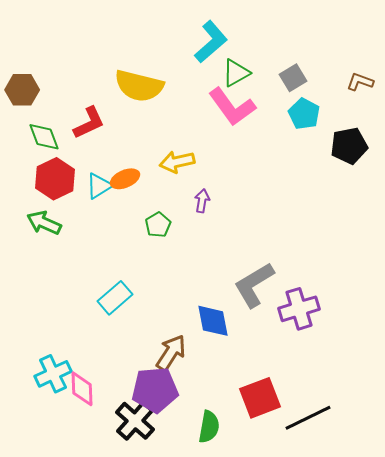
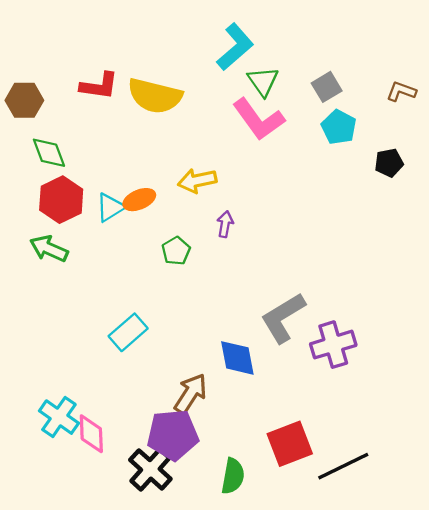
green triangle: (236, 73) -> (263, 81), turned -36
red L-shape: (89, 123) -> (99, 86), moved, turned 33
black pentagon: (349, 146) -> (389, 163), size x0.7
cyan cross: (53, 374) -> (59, 417), turned -30

